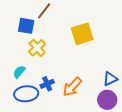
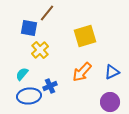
blue triangle: (110, 79) -> (112, 72), moved
orange arrow: (72, 87) -> (82, 72), moved

